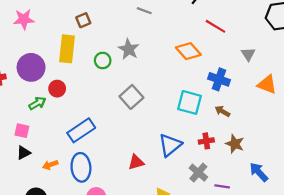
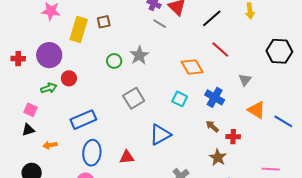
yellow rectangle: (67, 49) -> (79, 29), moved
cyan square: (189, 102) -> (180, 99), moved, size x0.7
red cross: (206, 141) -> (233, 137), moved
blue triangle: (170, 145) -> (160, 135), moved
blue ellipse: (81, 167) -> (92, 153), moved

